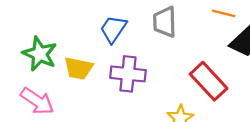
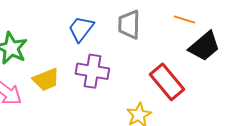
yellow trapezoid: (79, 68) -> (46, 79), moved, turned -36

